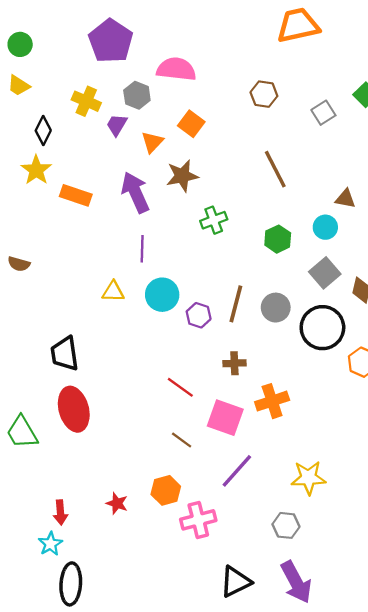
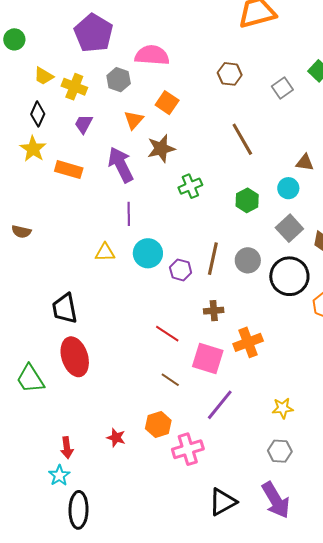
yellow trapezoid: (19, 86) -> (44, 76), moved
purple trapezoid: (117, 125) -> (84, 124), moved
yellow star: (308, 478) -> (283, 408), size x0.7
gray hexagon: (286, 525) -> (280, 451), moved

